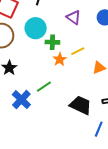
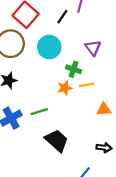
green cross: (52, 42) -> (74, 69), moved
black trapezoid: (81, 105) -> (57, 141), moved

